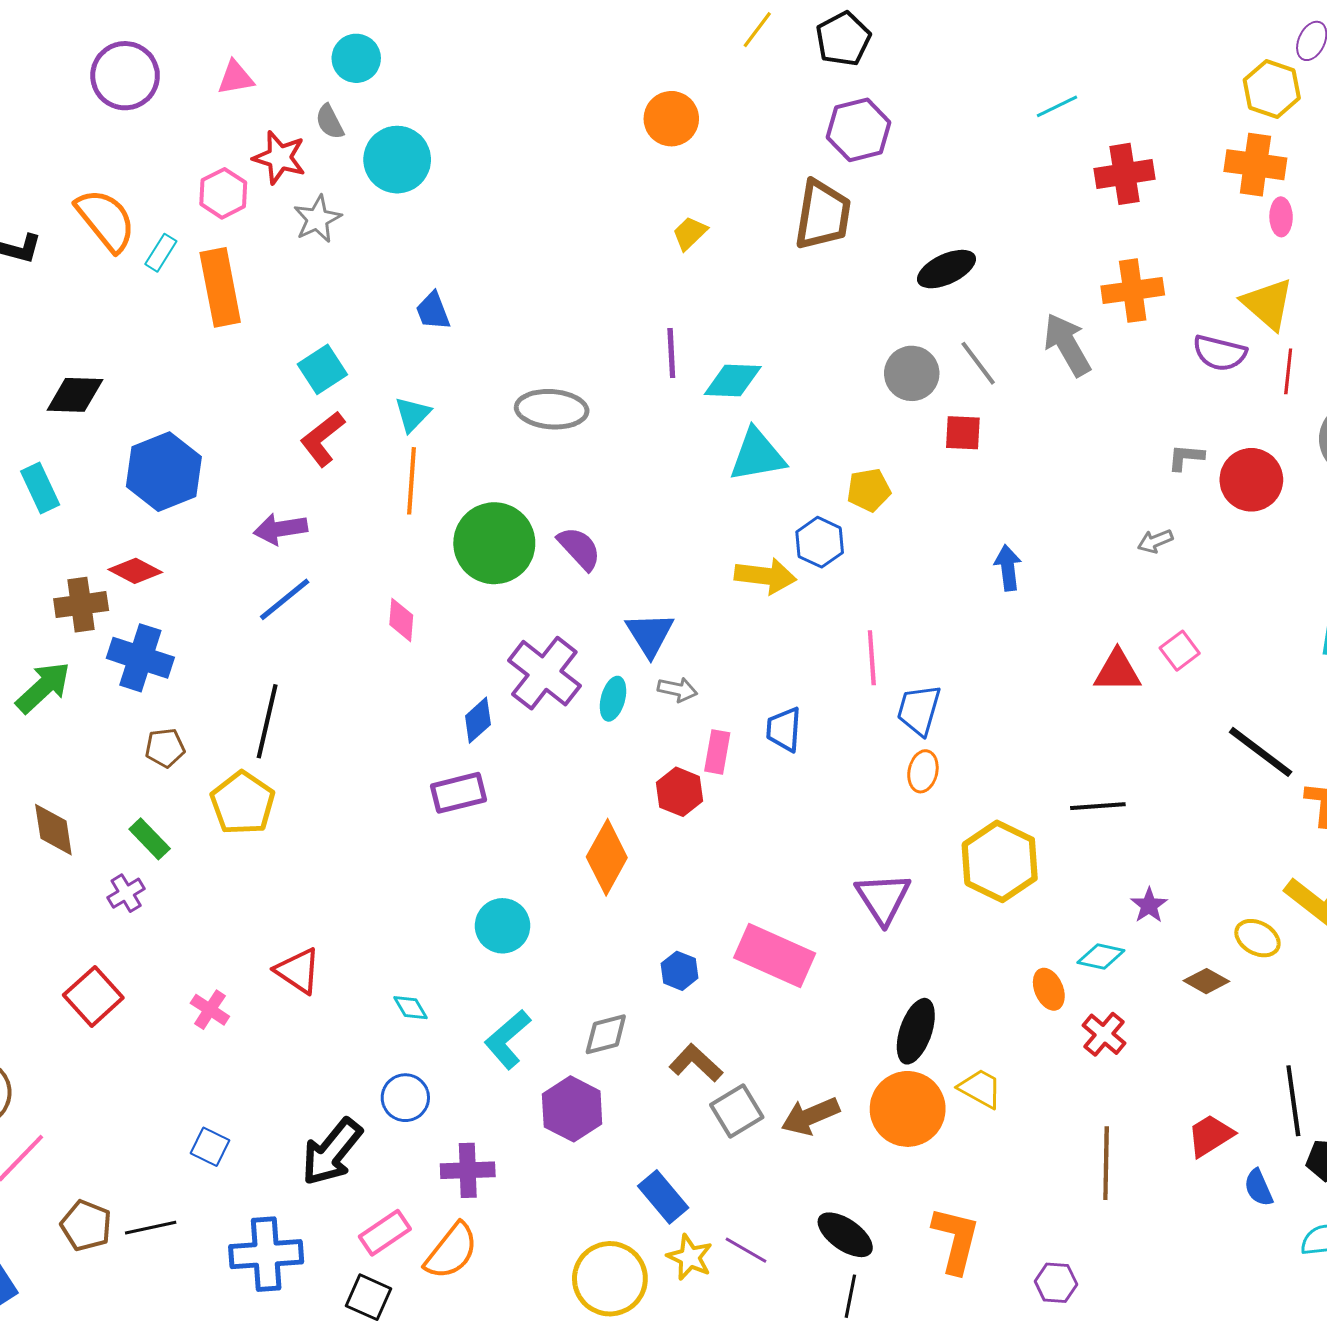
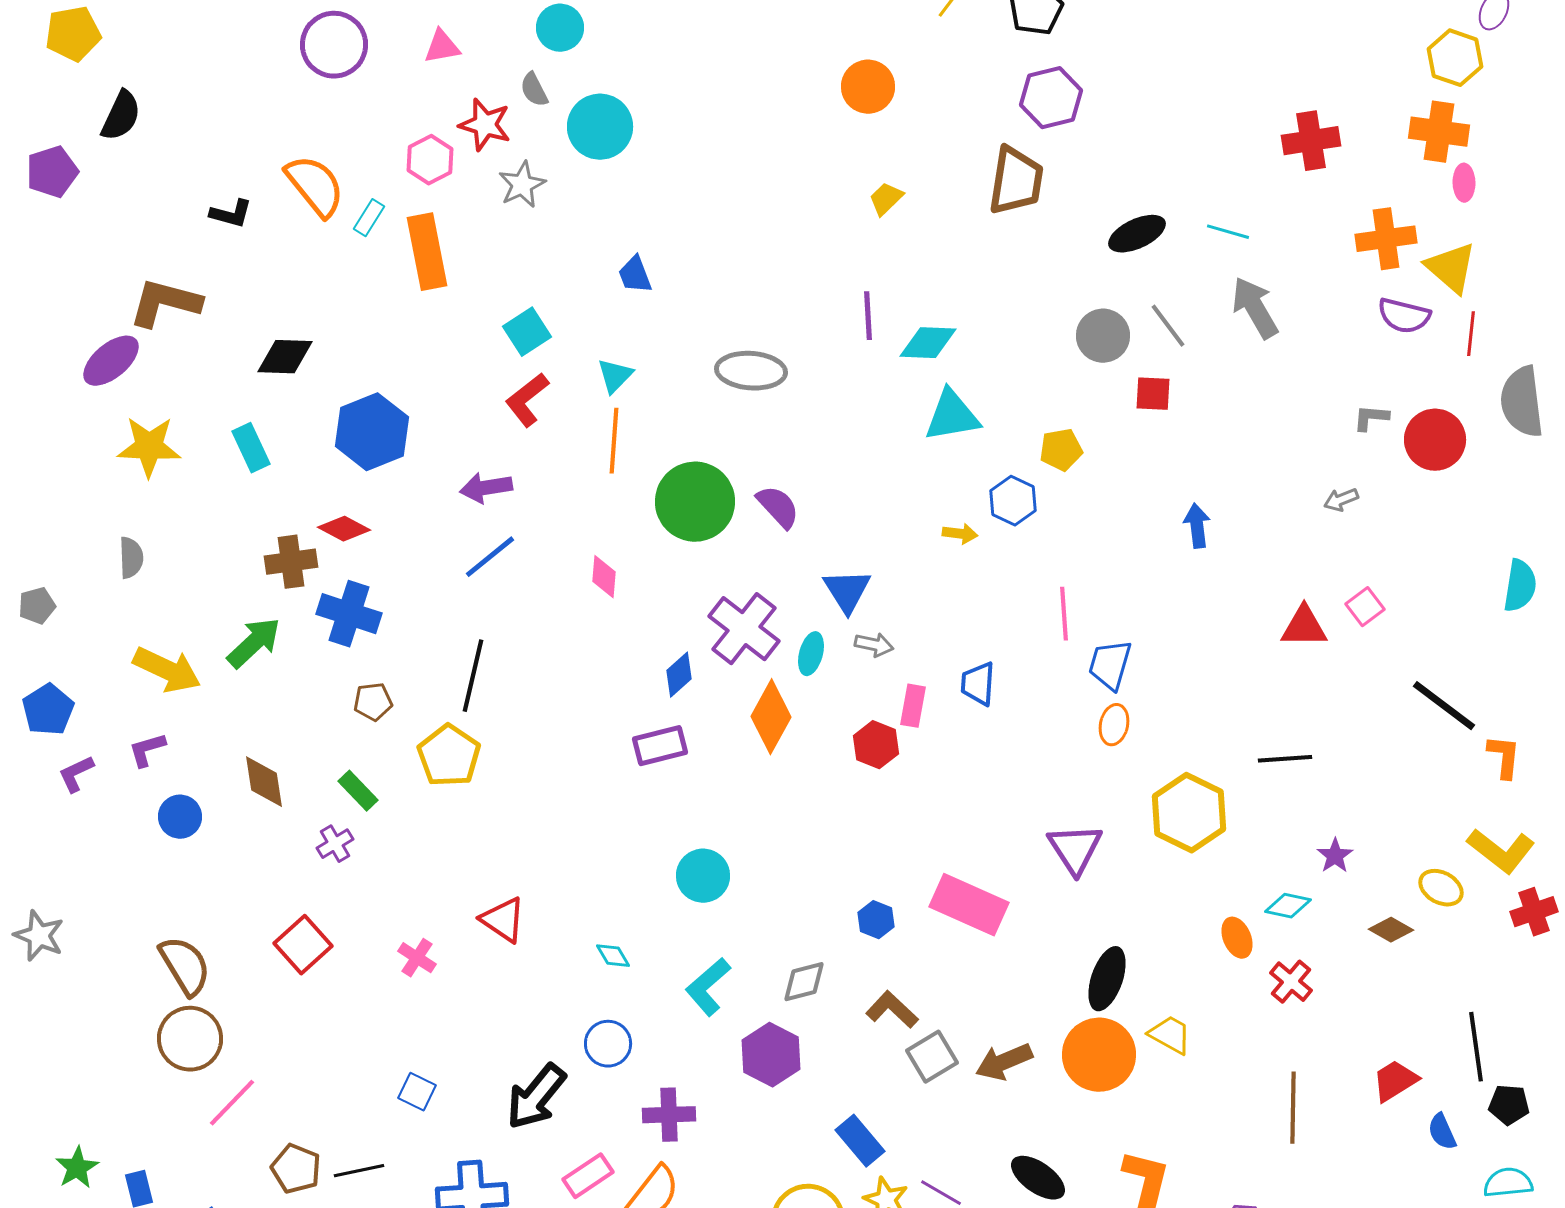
cyan line: (1057, 106) -> (1228, 232), moved, turned 42
orange cross: (1133, 291) -> (1386, 239), moved
yellow arrow: (765, 576) -> (960, 534), size x0.6
orange diamond: (607, 857) -> (771, 717), moved

